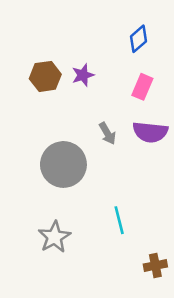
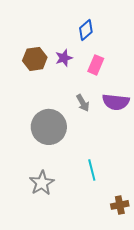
blue diamond: (139, 39) -> (86, 30), moved
pink rectangle: (142, 87) -> (96, 65), moved

